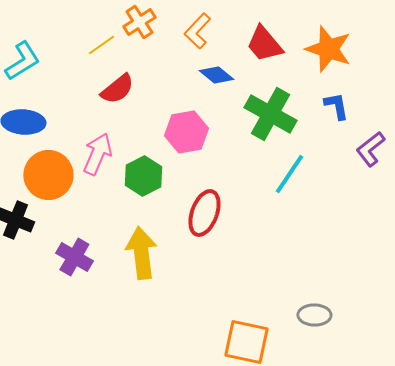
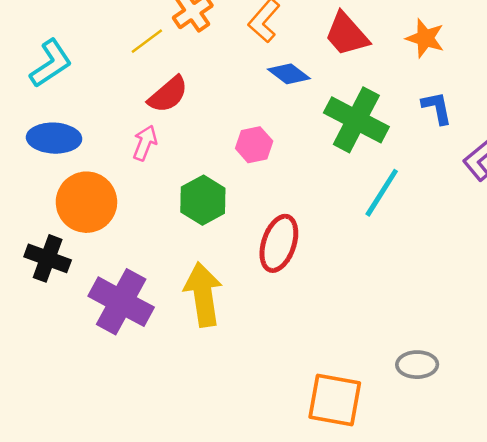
orange star: (328, 49) -> (425, 38), size x0.7
pink hexagon: (186, 132) -> (254, 145), size x0.7
pink arrow: (97, 154) -> (145, 143), moved, size x0.7
purple cross: (74, 257) -> (121, 302), size x1.4

